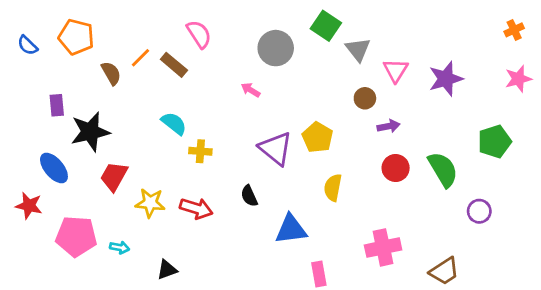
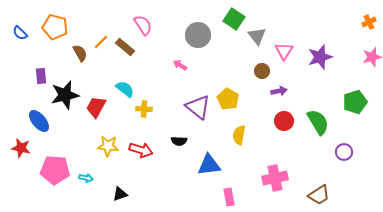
red trapezoid: (114, 176) -> (96, 107), moved
black semicircle: (249, 196) -> (179, 141), turned -63

